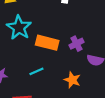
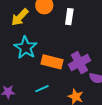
purple cross: (77, 44) -> (79, 63), size x1.5

